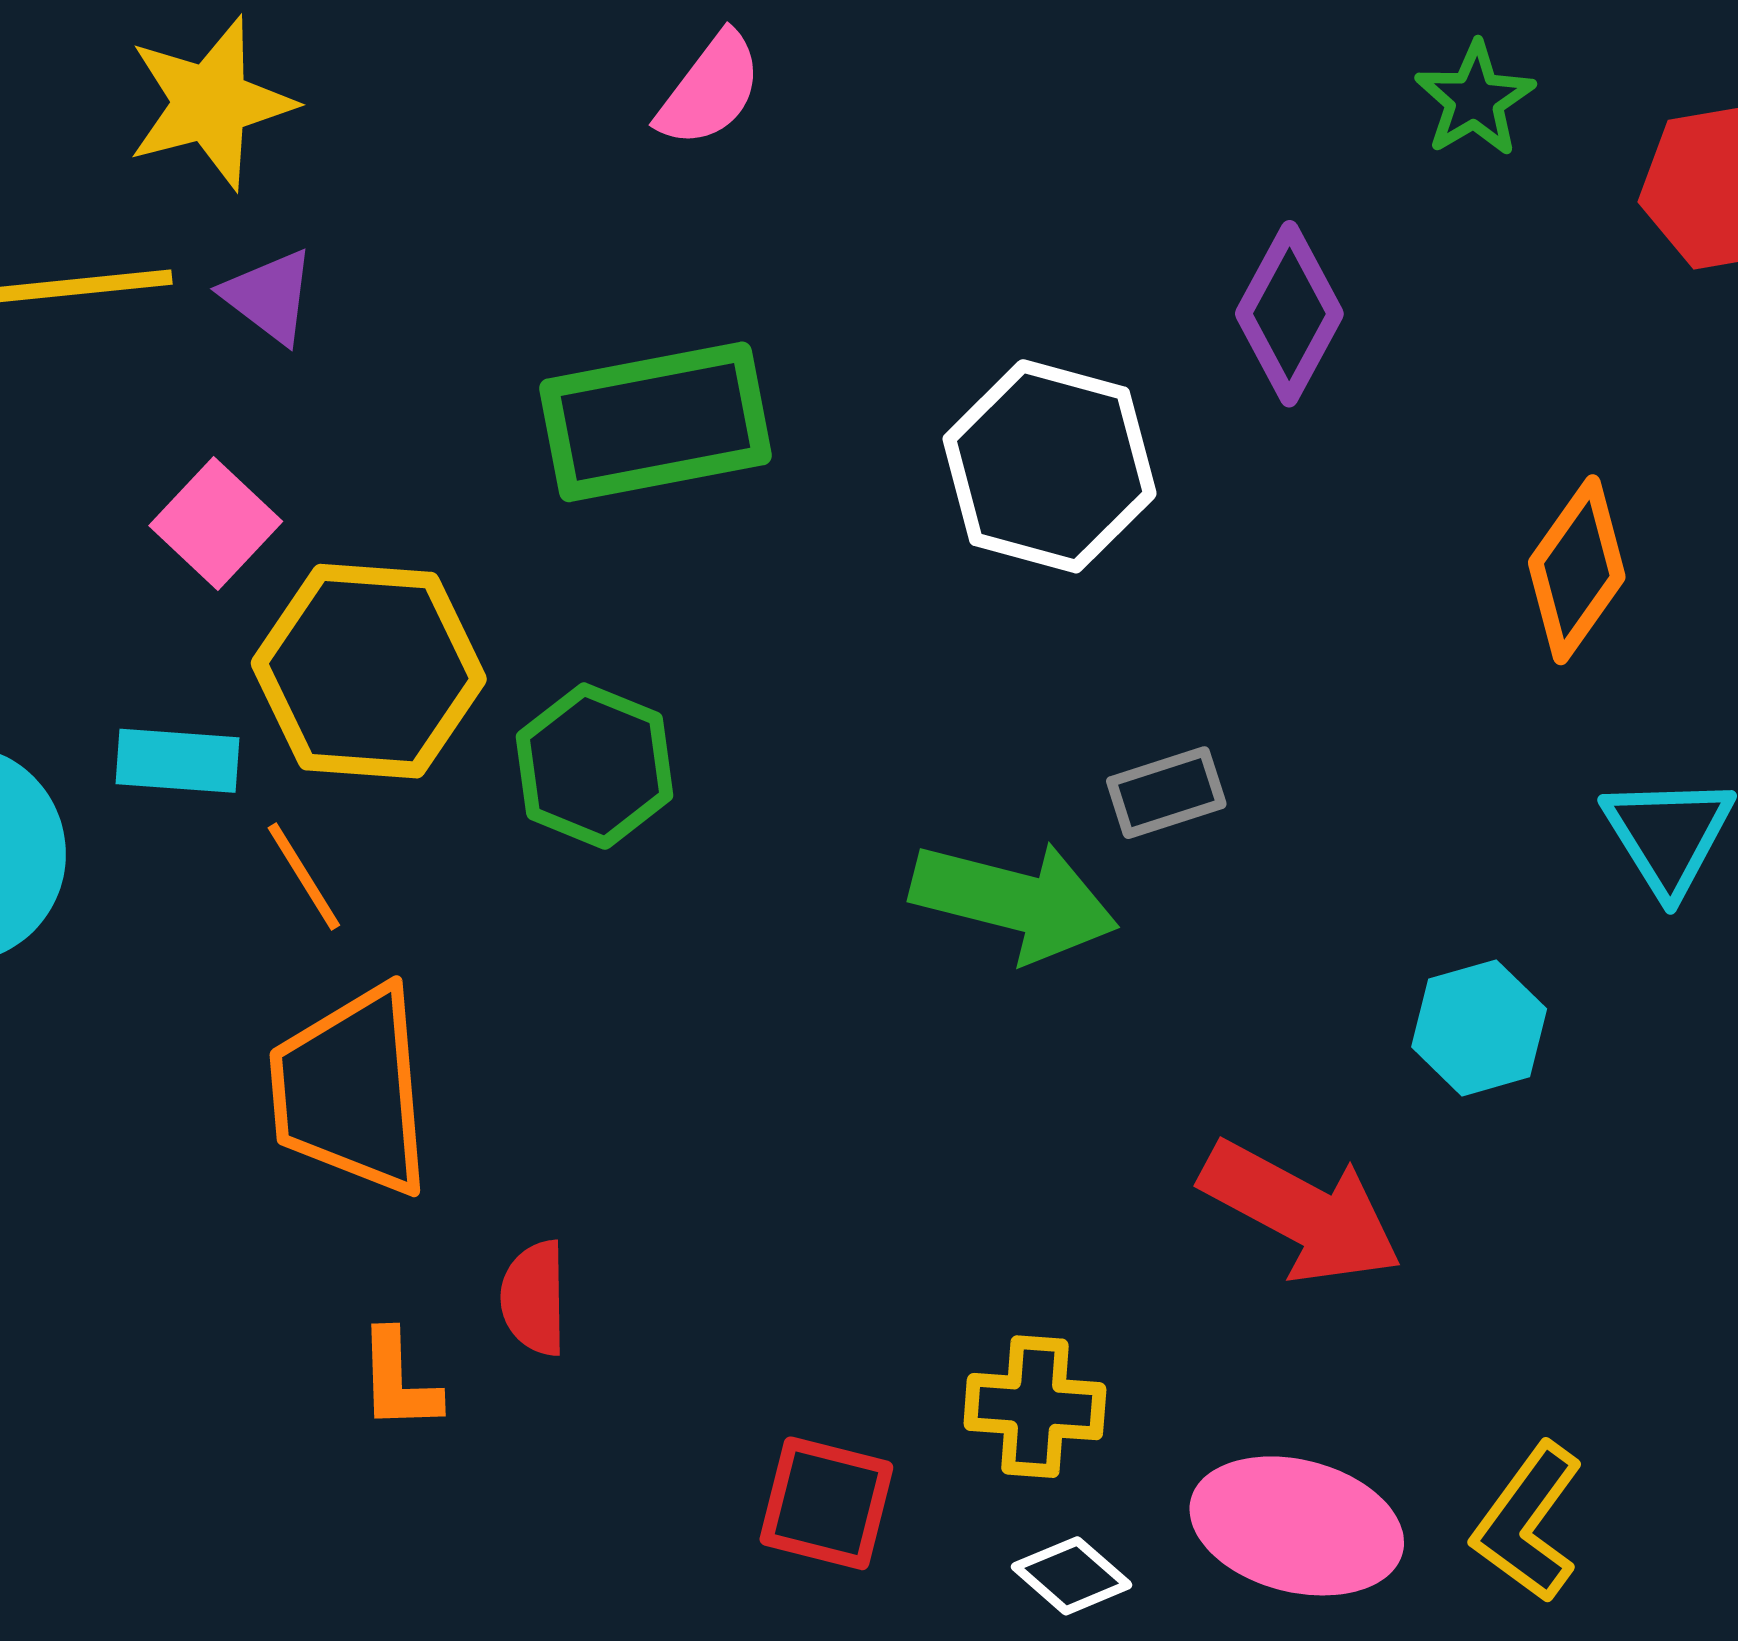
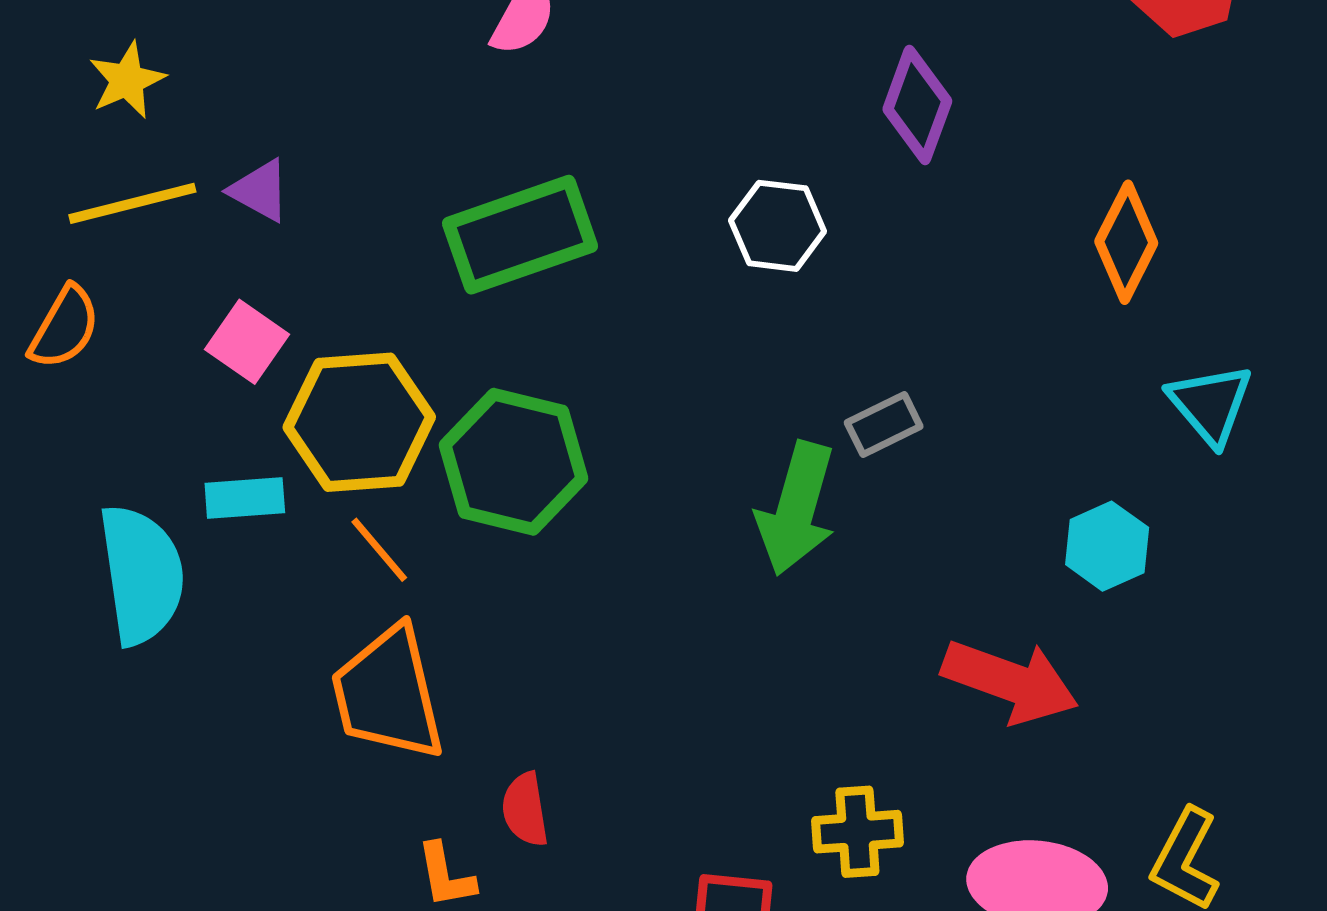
yellow star: (210, 103) -> (127, 80), moved, size x0.7
white hexagon: (1050, 466) -> (778, 226), size x0.7
green hexagon: (595, 766) -> (513, 462), size x1.4
orange line: (304, 877) -> (379, 550), moved
green arrow: (1014, 901) -> (796, 508), turned 100

